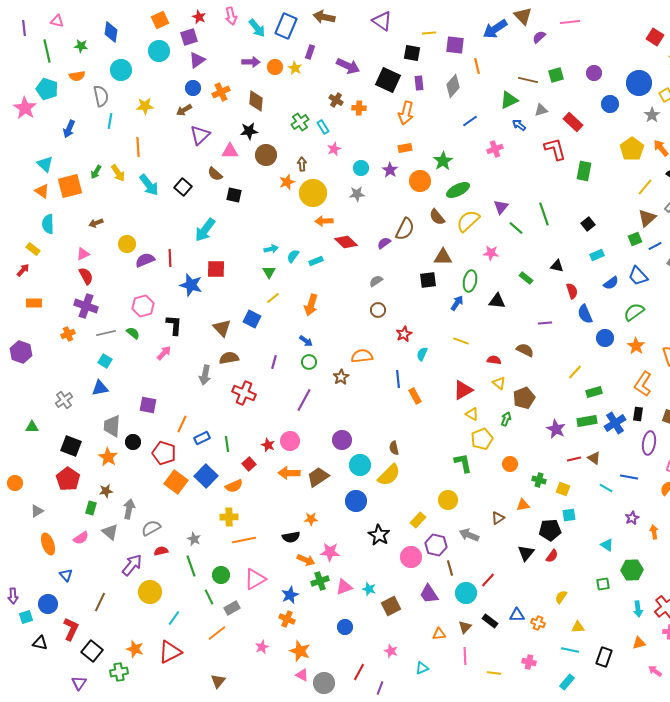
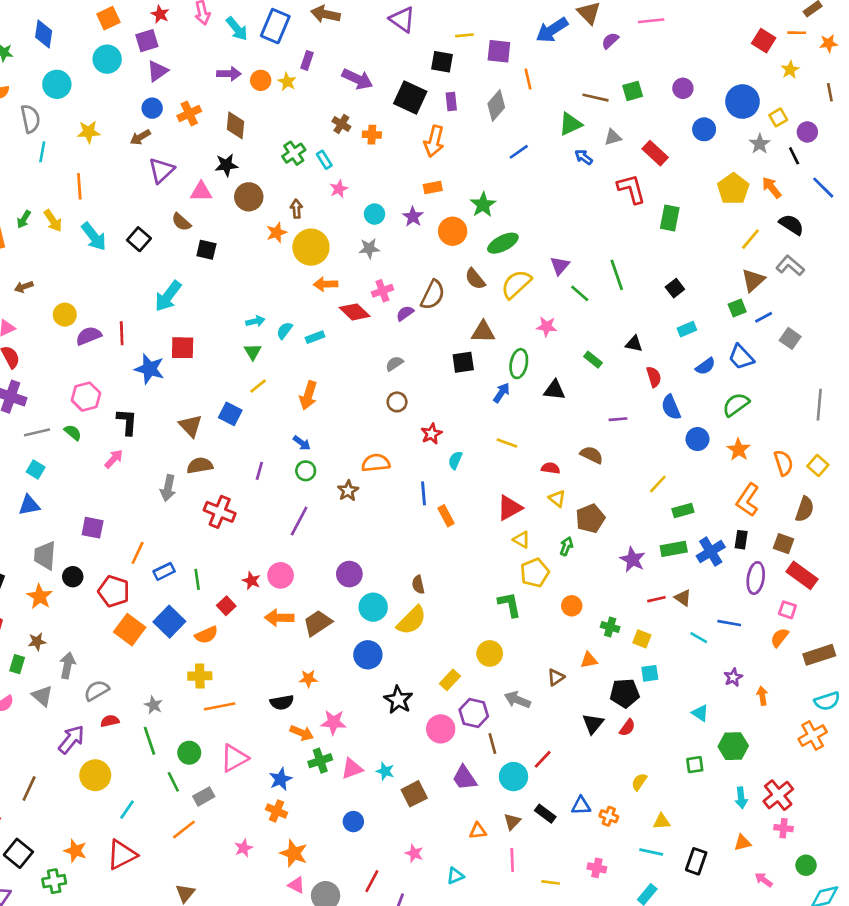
pink cross: (495, 149) -> (382, 291), moved

